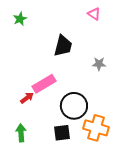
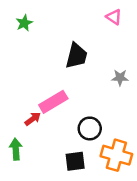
black circle: (74, 106) -> (90, 128), size x0.7
green arrow: (21, 133) -> (16, 149), moved

